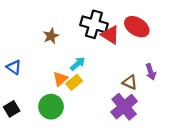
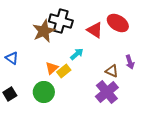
black cross: (94, 24) -> (61, 21), moved
brown star: (51, 36) -> (44, 31), size x1.6
cyan arrow: (78, 64) -> (77, 54), moved

